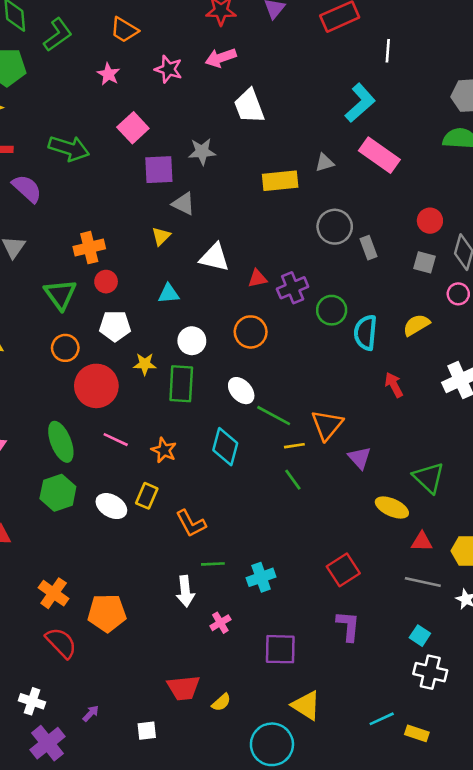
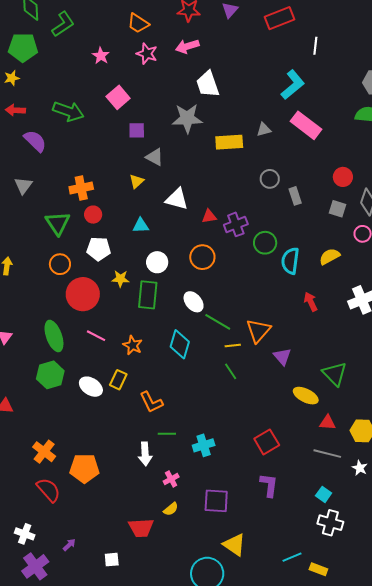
orange trapezoid: (124, 30) -> (138, 23), moved
gray star: (202, 152) -> (187, 118), moved, size x1.4
purple square: (159, 170) -> (137, 130), size x0.7
gray circle: (335, 227) -> (270, 179), size x0.7
yellow semicircle: (221, 702) -> (171, 509), moved

